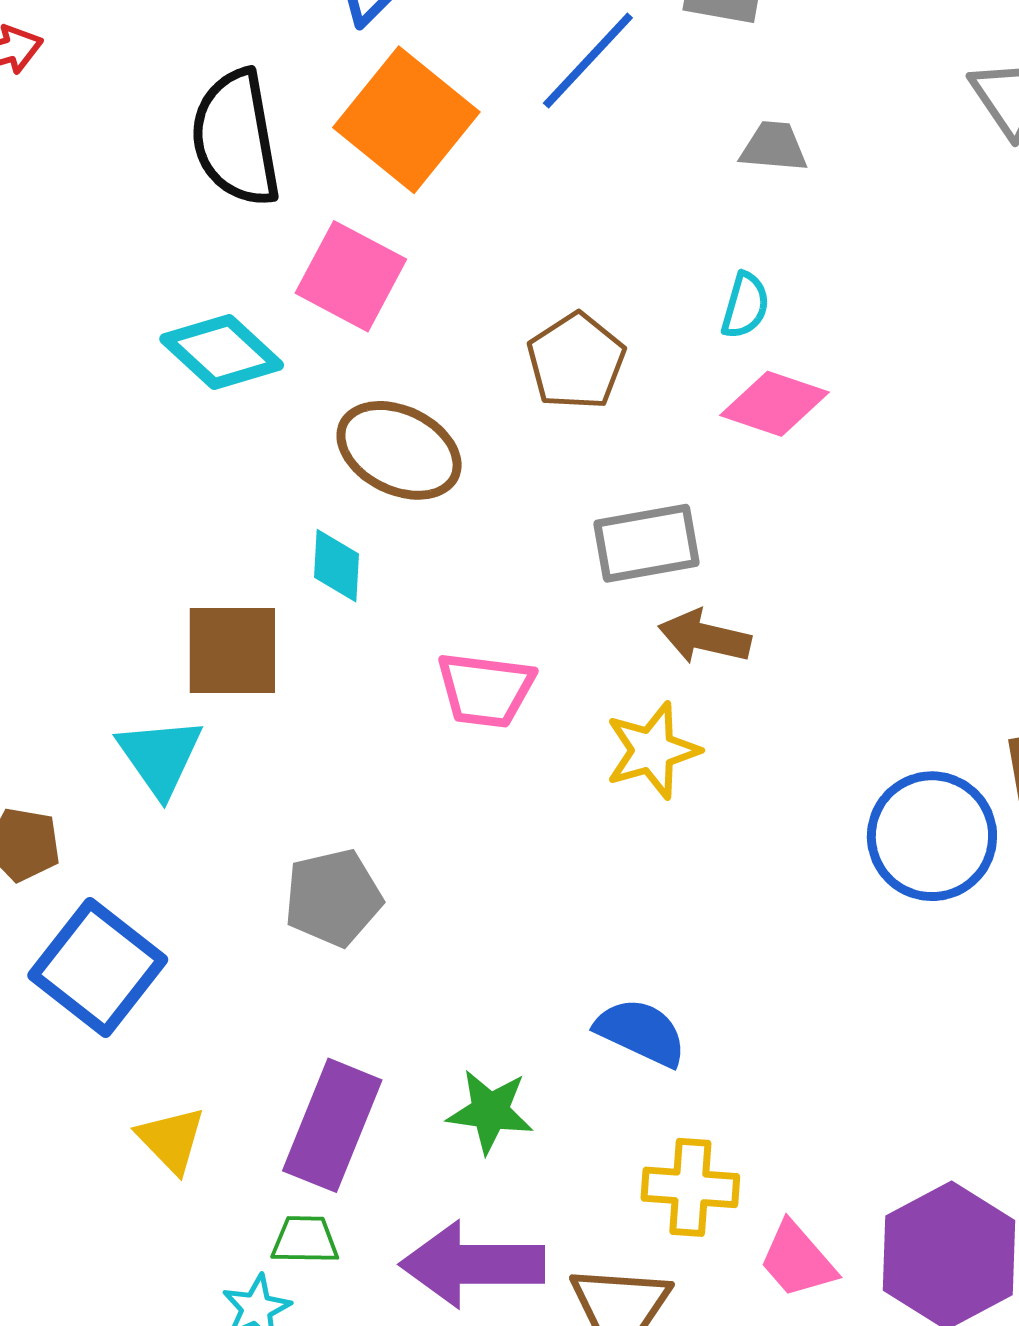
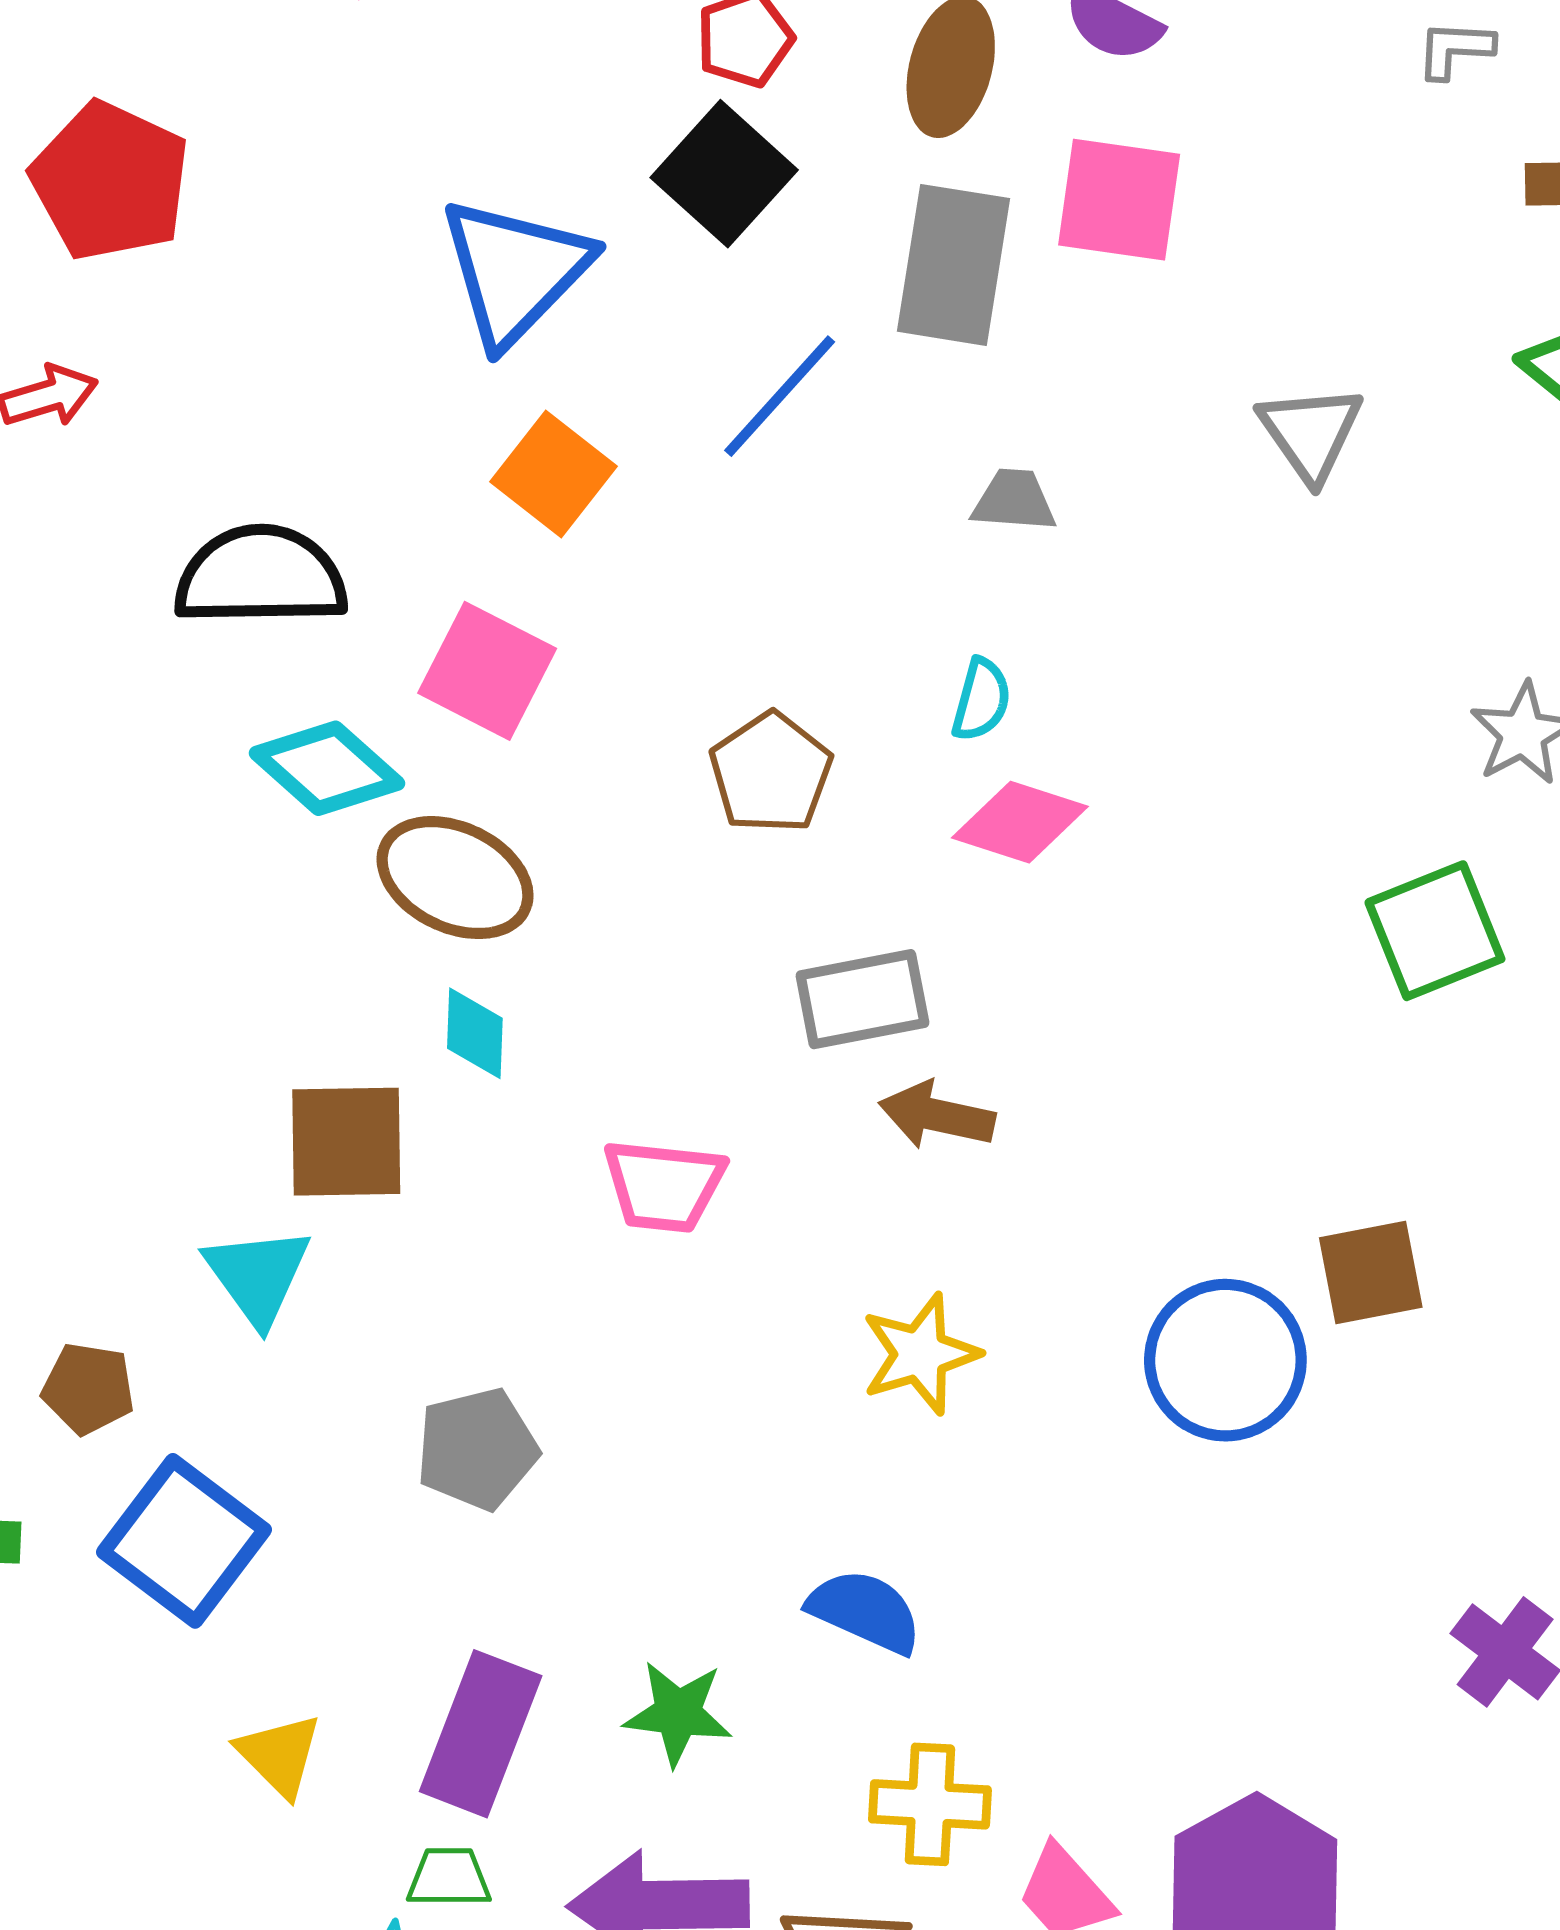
orange square: (406, 120) -> (554, 474), size x0.7
black semicircle: (236, 138) -> (261, 576), moved, turned 100
brown ellipse: (399, 450) -> (455, 878), moved
yellow star: (652, 750) -> (920, 1354), moved

